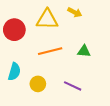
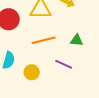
purple line: (73, 86) -> (64, 64), moved

